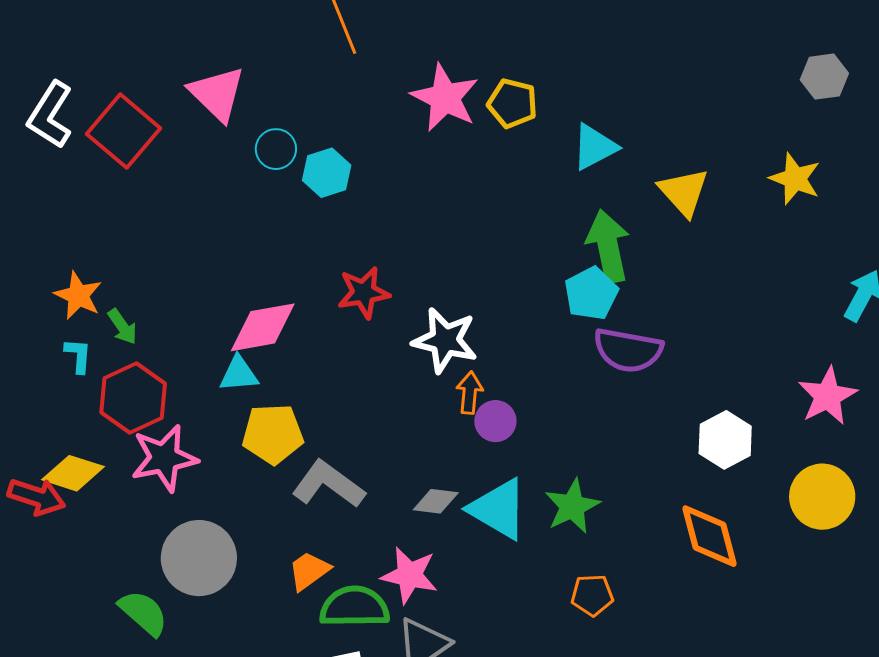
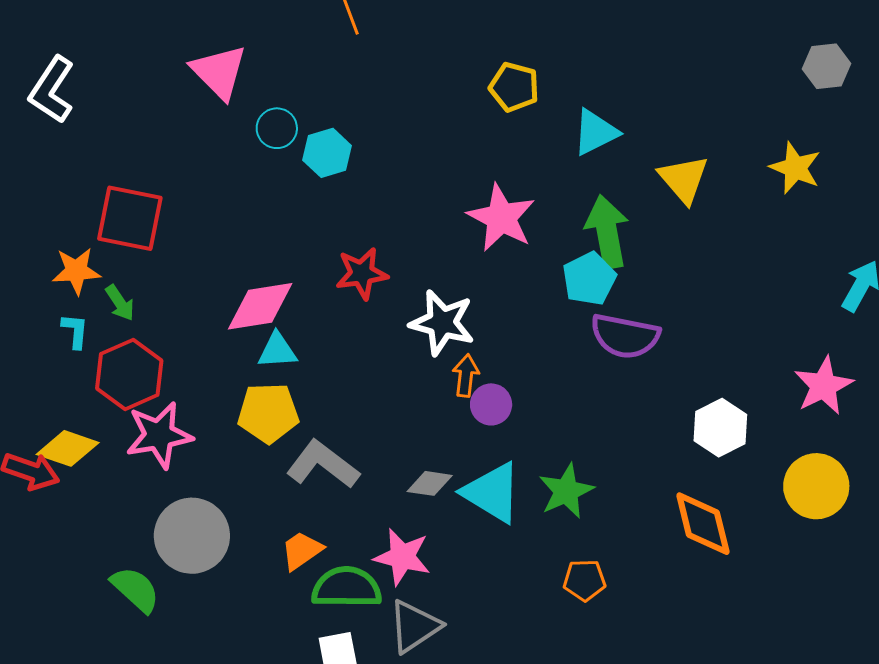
pink star: (445, 98) -> (501, 218), moved
red square: (123, 131) -> (130, 218), moved, turned -30
orange star: (78, 295) -> (76, 271), turned -30
cyan triangle: (239, 374) -> (277, 350), moved

